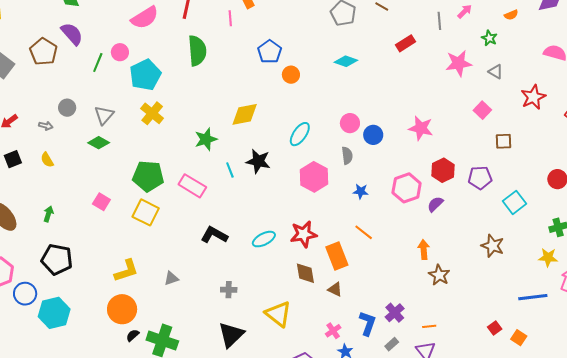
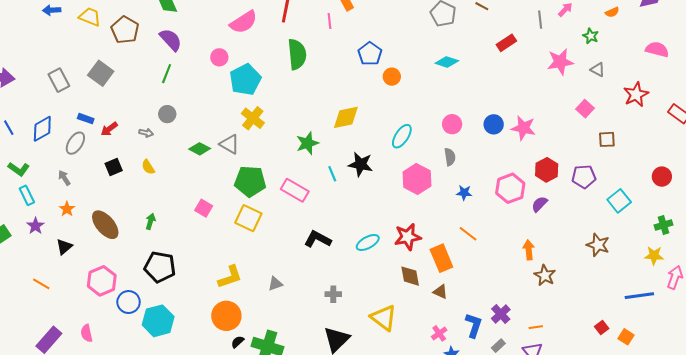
brown pentagon: (44, 52) -> (125, 30), moved
green line: (98, 62) -> (167, 74), moved
gray triangle: (104, 115) -> (230, 144), moved, turned -40
blue circle: (373, 135) -> (494, 124), moved

